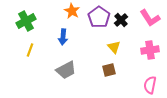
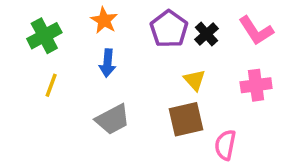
orange star: (72, 11) -> (104, 20), moved
brown square: (109, 70) -> (186, 119), size x1.5
pink semicircle: (150, 85) -> (225, 145), moved

